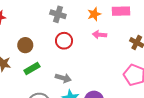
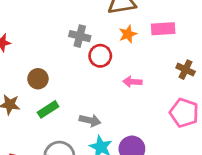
pink arrow: (100, 35) -> (132, 82), moved
red circle: (64, 41) -> (100, 56), moved

